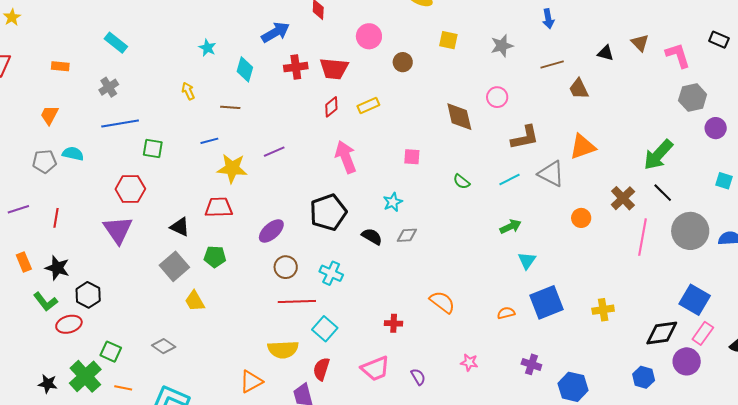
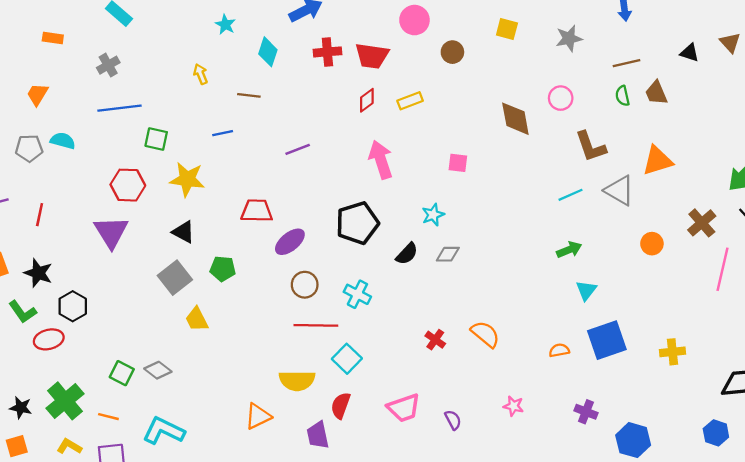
brown L-shape: (525, 137) -> (591, 147), turned 80
yellow star: (232, 168) -> (187, 179), moved
green semicircle: (462, 182) -> (622, 96), moved, turned 36
red trapezoid: (219, 207) -> (257, 211), moved
black semicircle: (372, 236) -> (407, 254), turned 100
red cross: (394, 323) -> (435, 340), moved, turned 30
green square: (111, 352) -> (122, 373), moved

